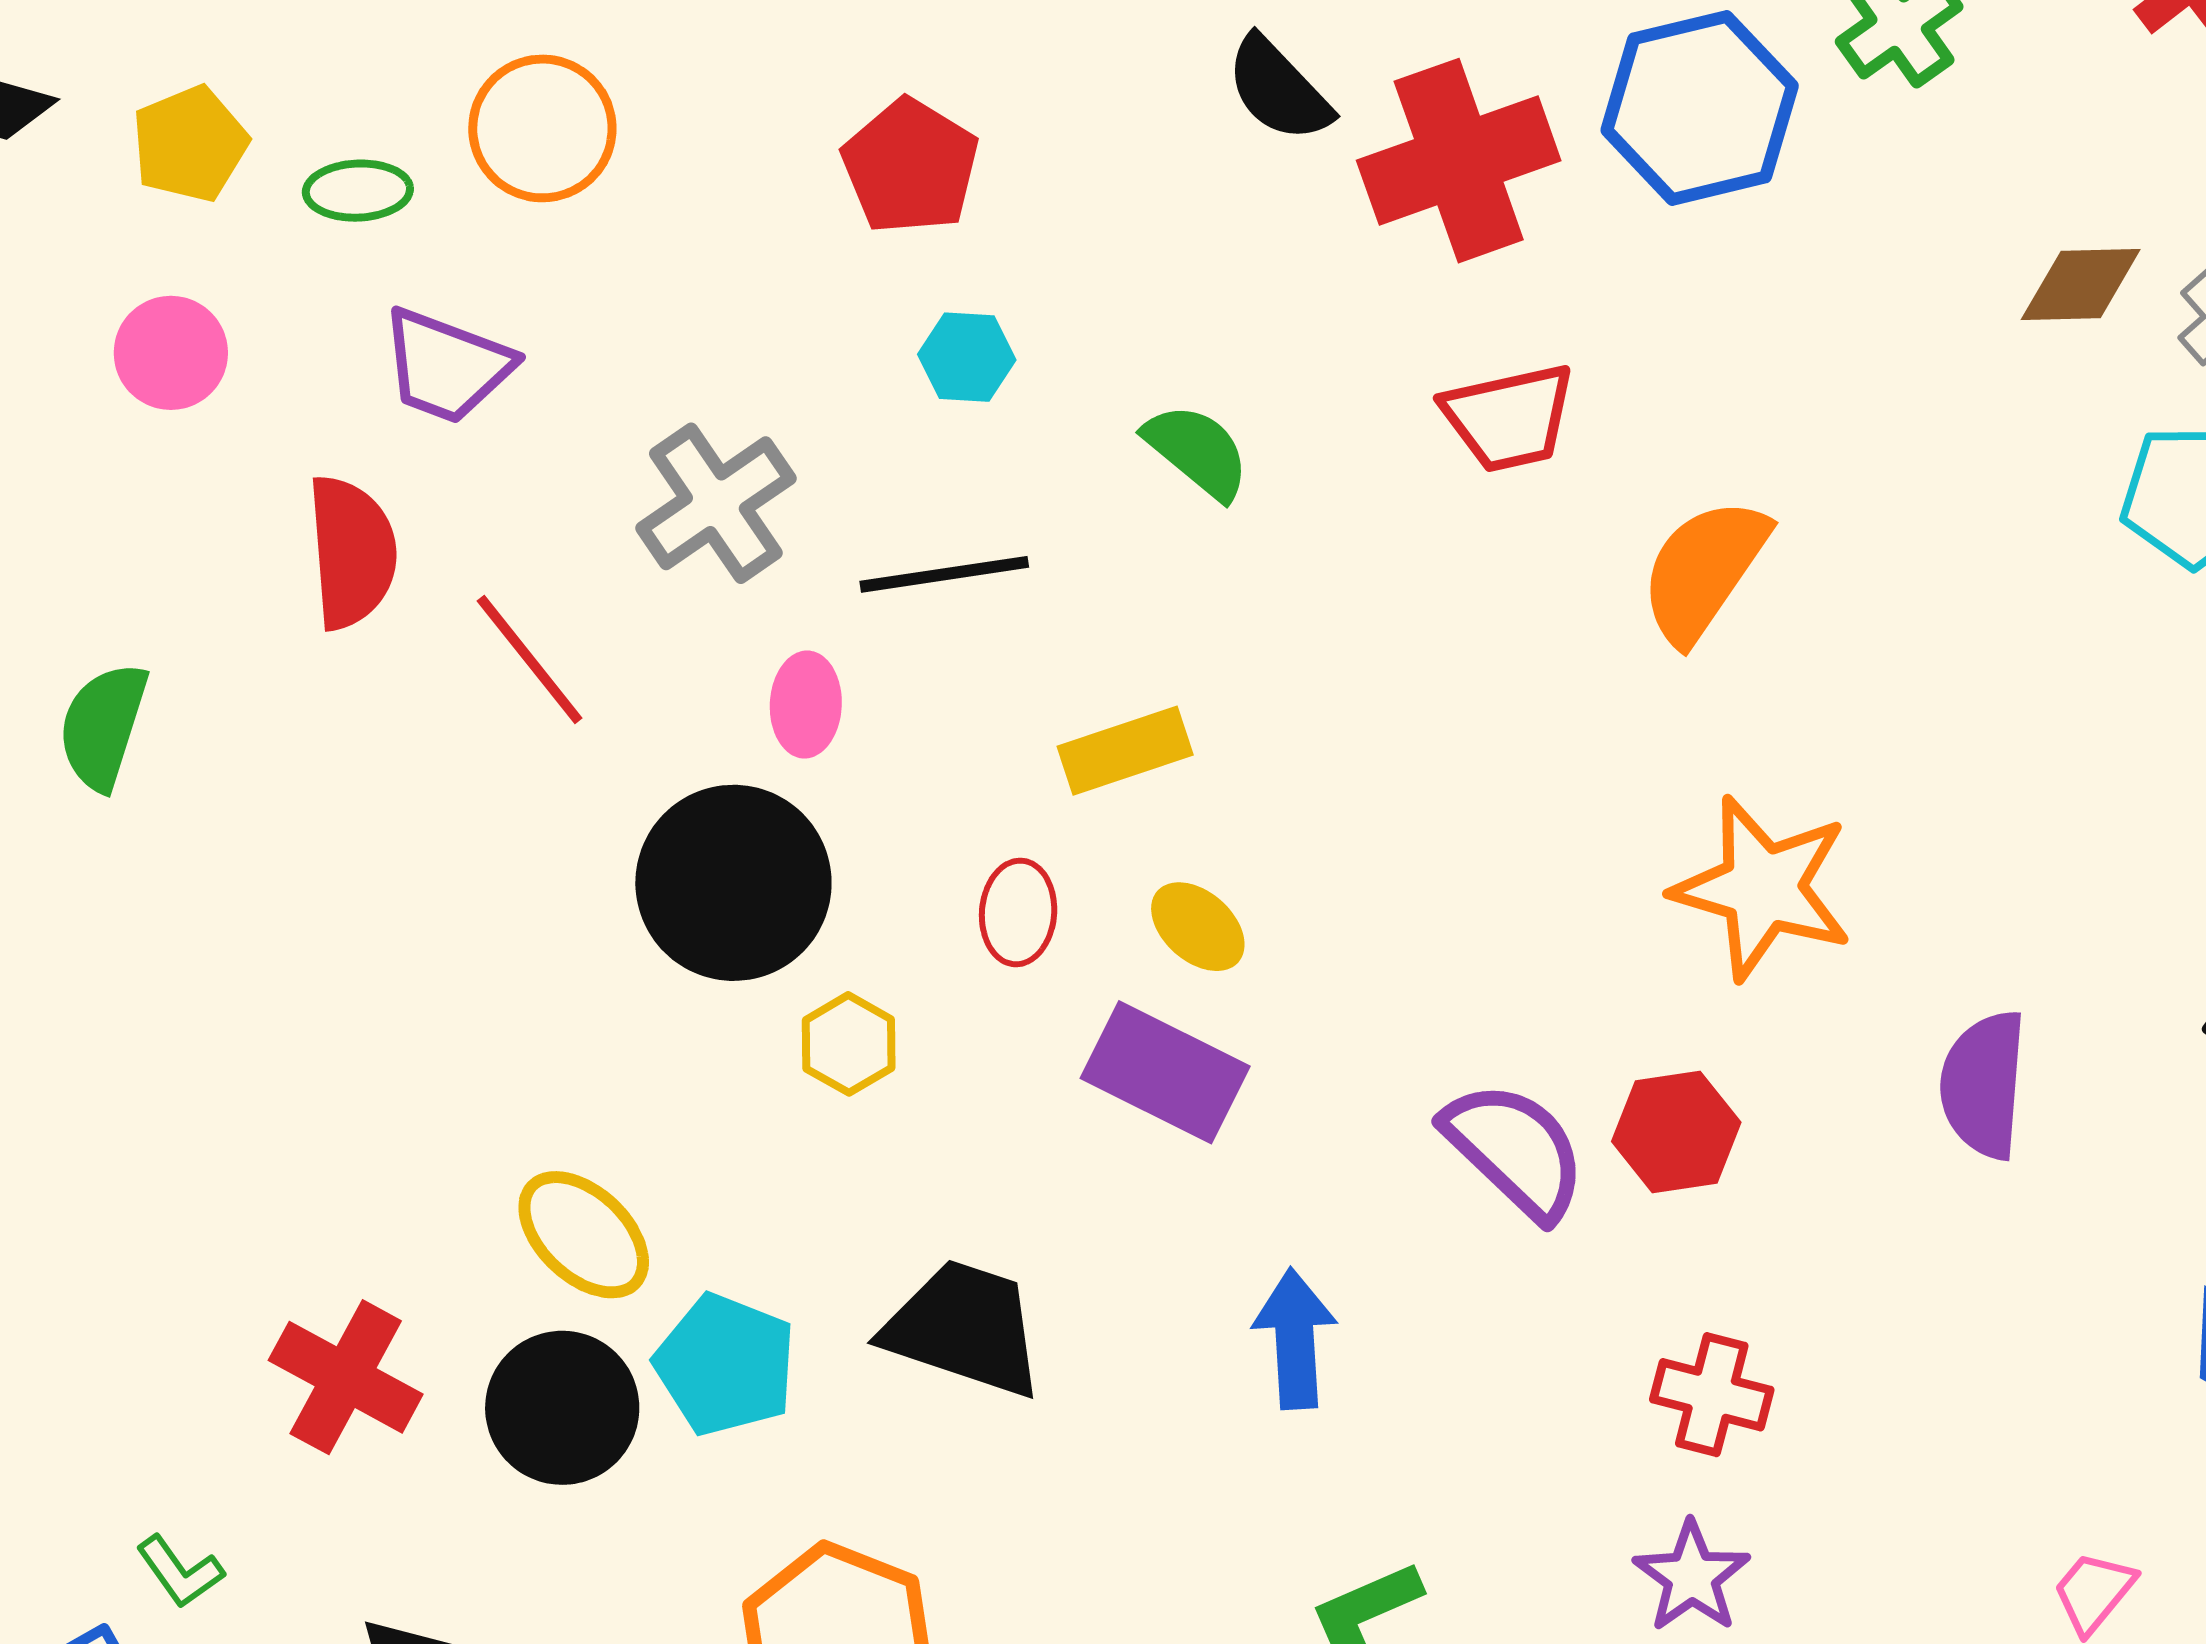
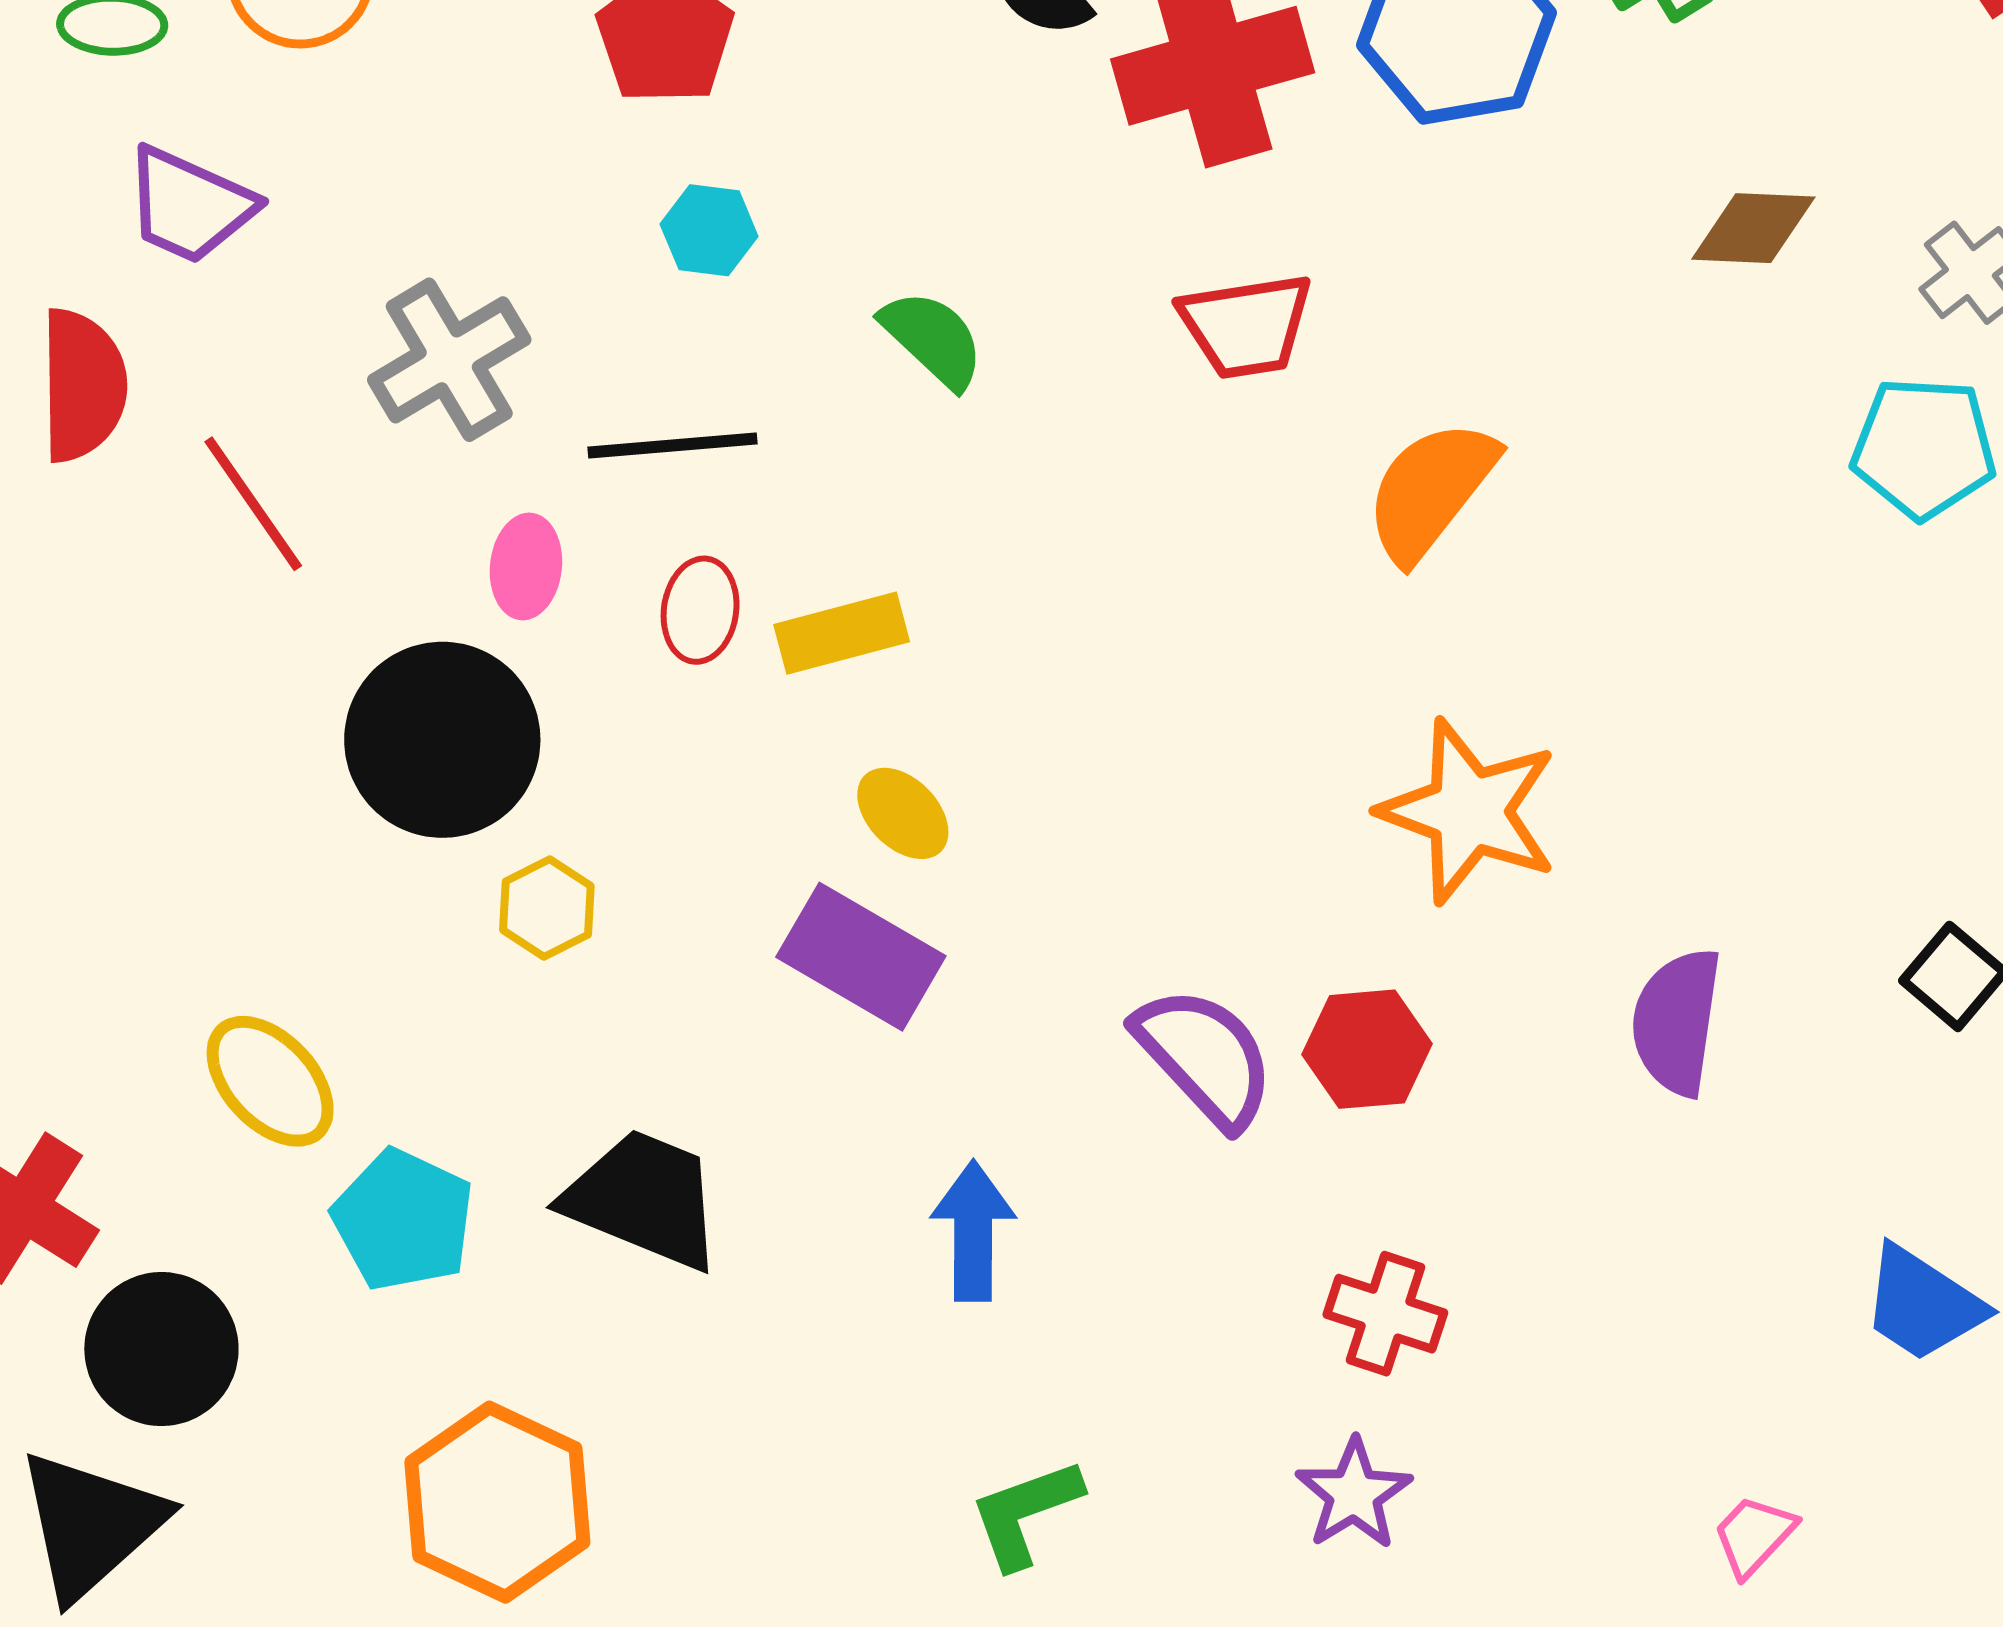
brown diamond: (2081, 285) -> (1753, 228), moved
red ellipse: (1018, 912) -> (700, 610), moved
black circle: (562, 1408) -> (161, 1349), moved

